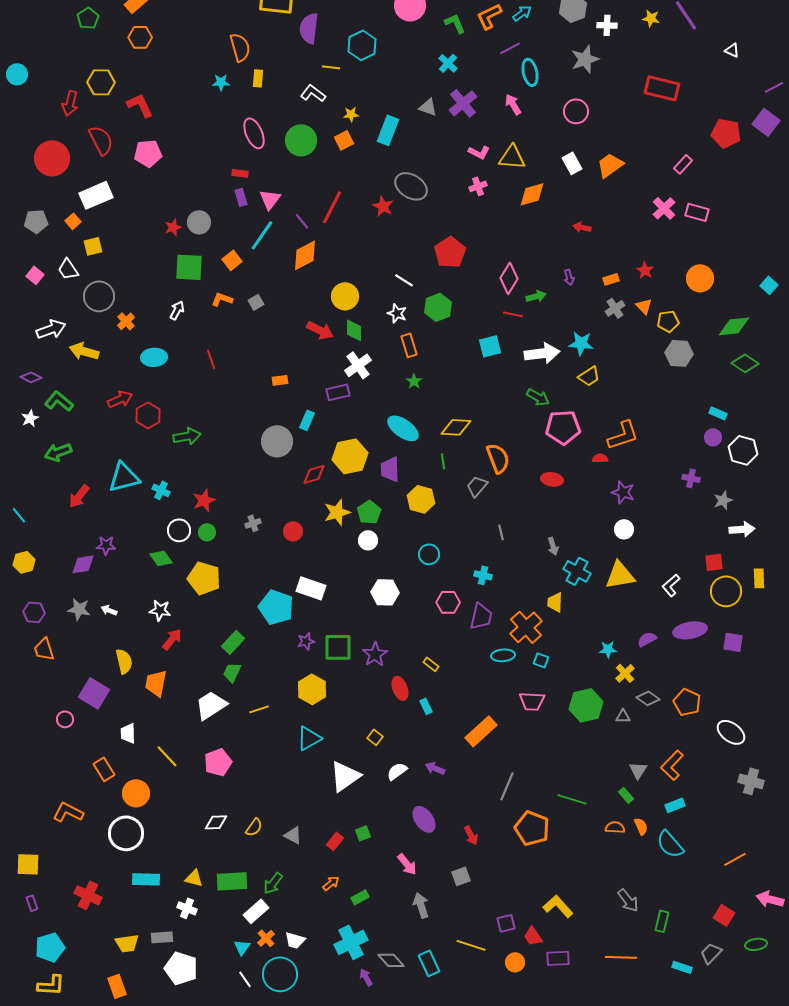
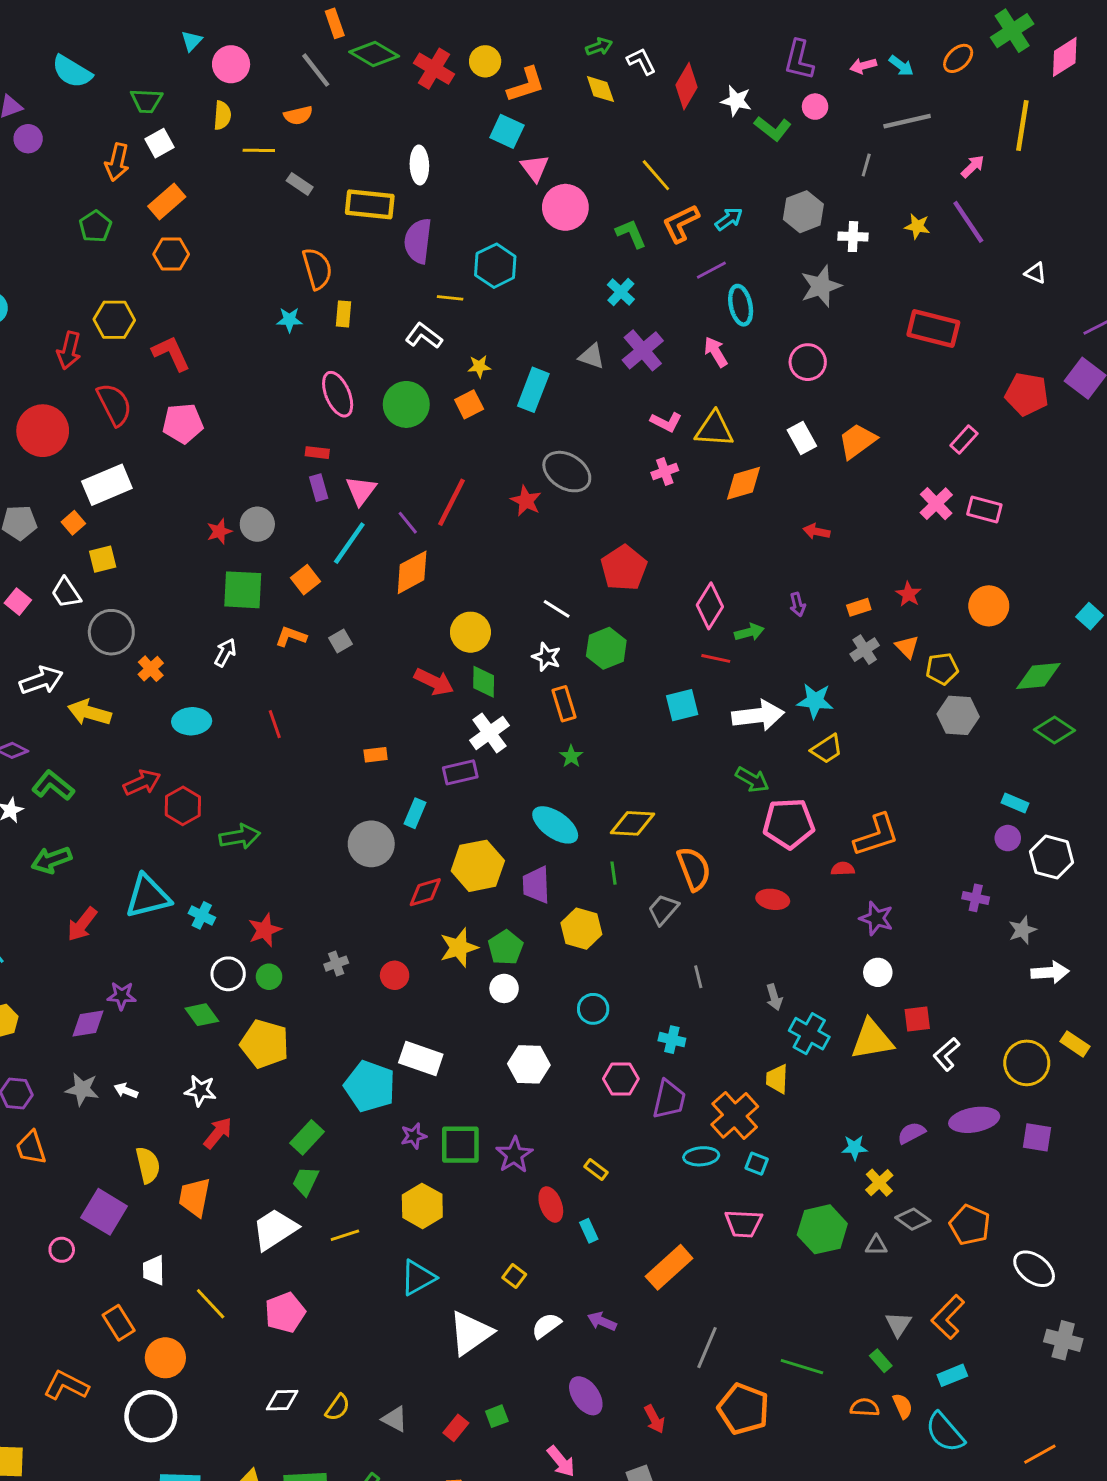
red square: (714, 562) -> (917, 1019), moved
yellow rectangle: (759, 578) -> (1075, 1044), turned -54

